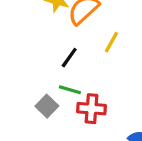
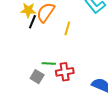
black line: (69, 58) -> (32, 22), moved

